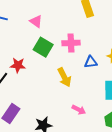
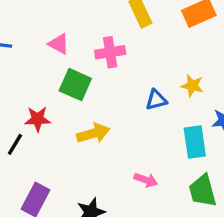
pink cross: (71, 43) -> (110, 52), moved
yellow arrow: (64, 77) -> (93, 133), moved, turned -72

